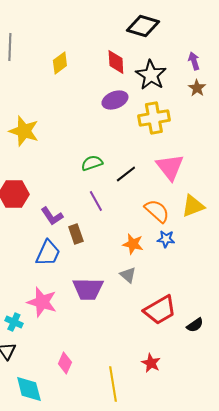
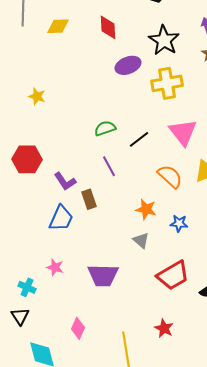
red diamond: (116, 62) -> (108, 27), moved
yellow diamond: (60, 63) -> (58, 26), moved, turned 35
yellow star: (24, 131) -> (37, 96), size x0.6
blue star: (166, 239) -> (179, 223), moved
purple trapezoid: (88, 289) -> (103, 275), moved
pink star: (42, 302) -> (55, 267), size x0.6

